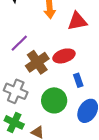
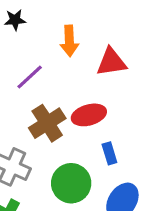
purple line: (19, 43) -> (30, 77), moved

